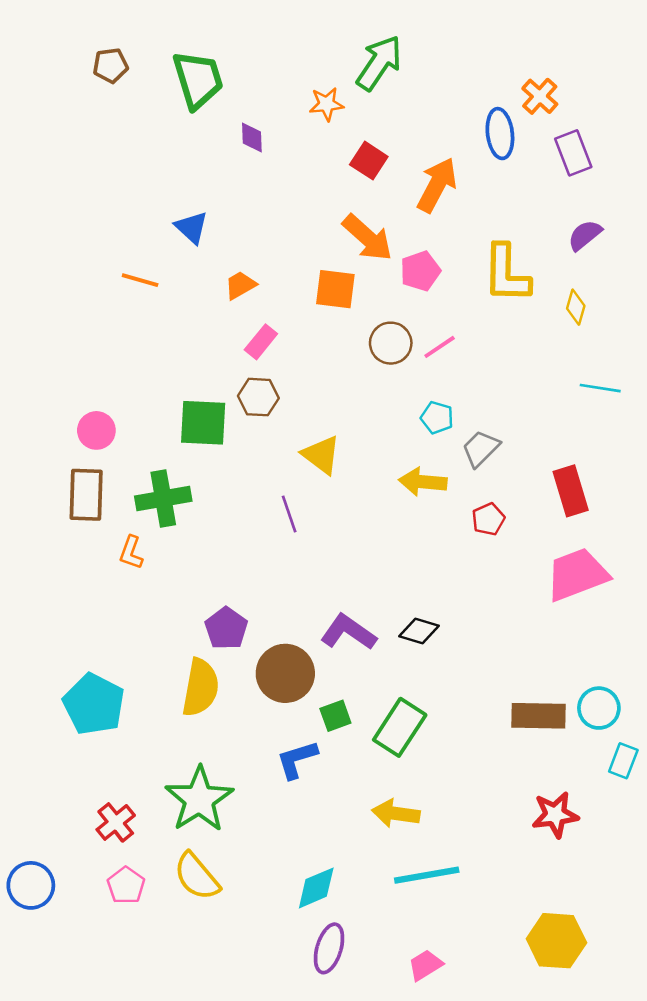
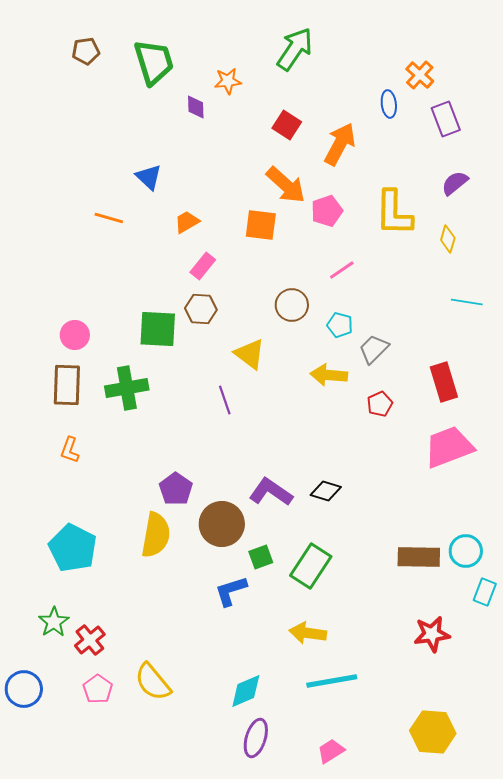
orange star: (326, 104) -> (228, 81), moved
blue ellipse: (500, 134) -> (389, 104), size x0.7
brown circle: (391, 343) -> (292, 305), moved
orange L-shape: (131, 553) -> (70, 450), moved
green star: (199, 799) -> (54, 622), moved, size x0.6

